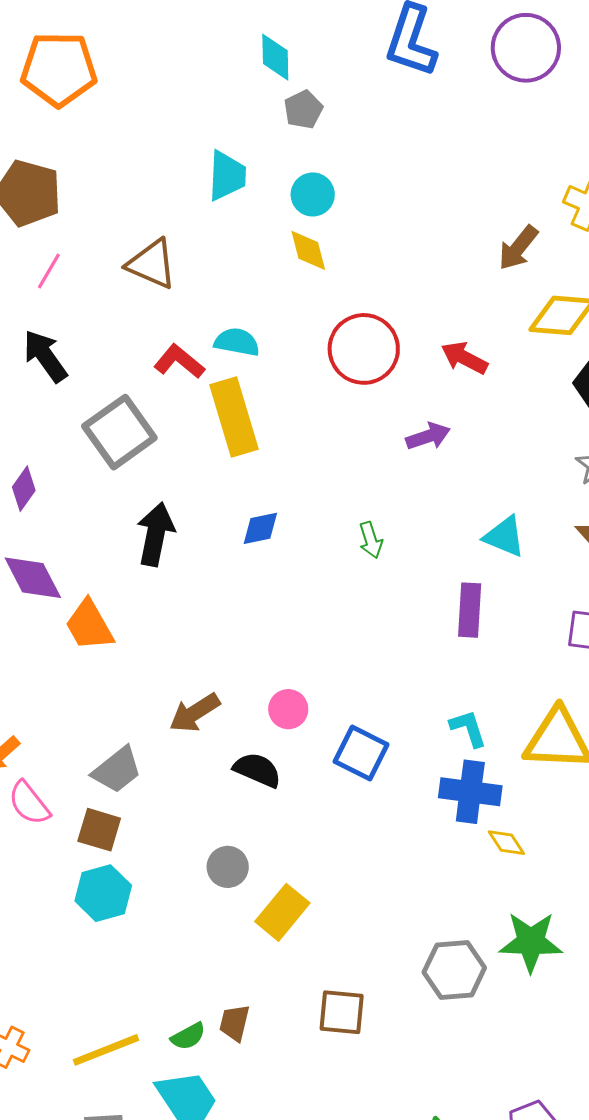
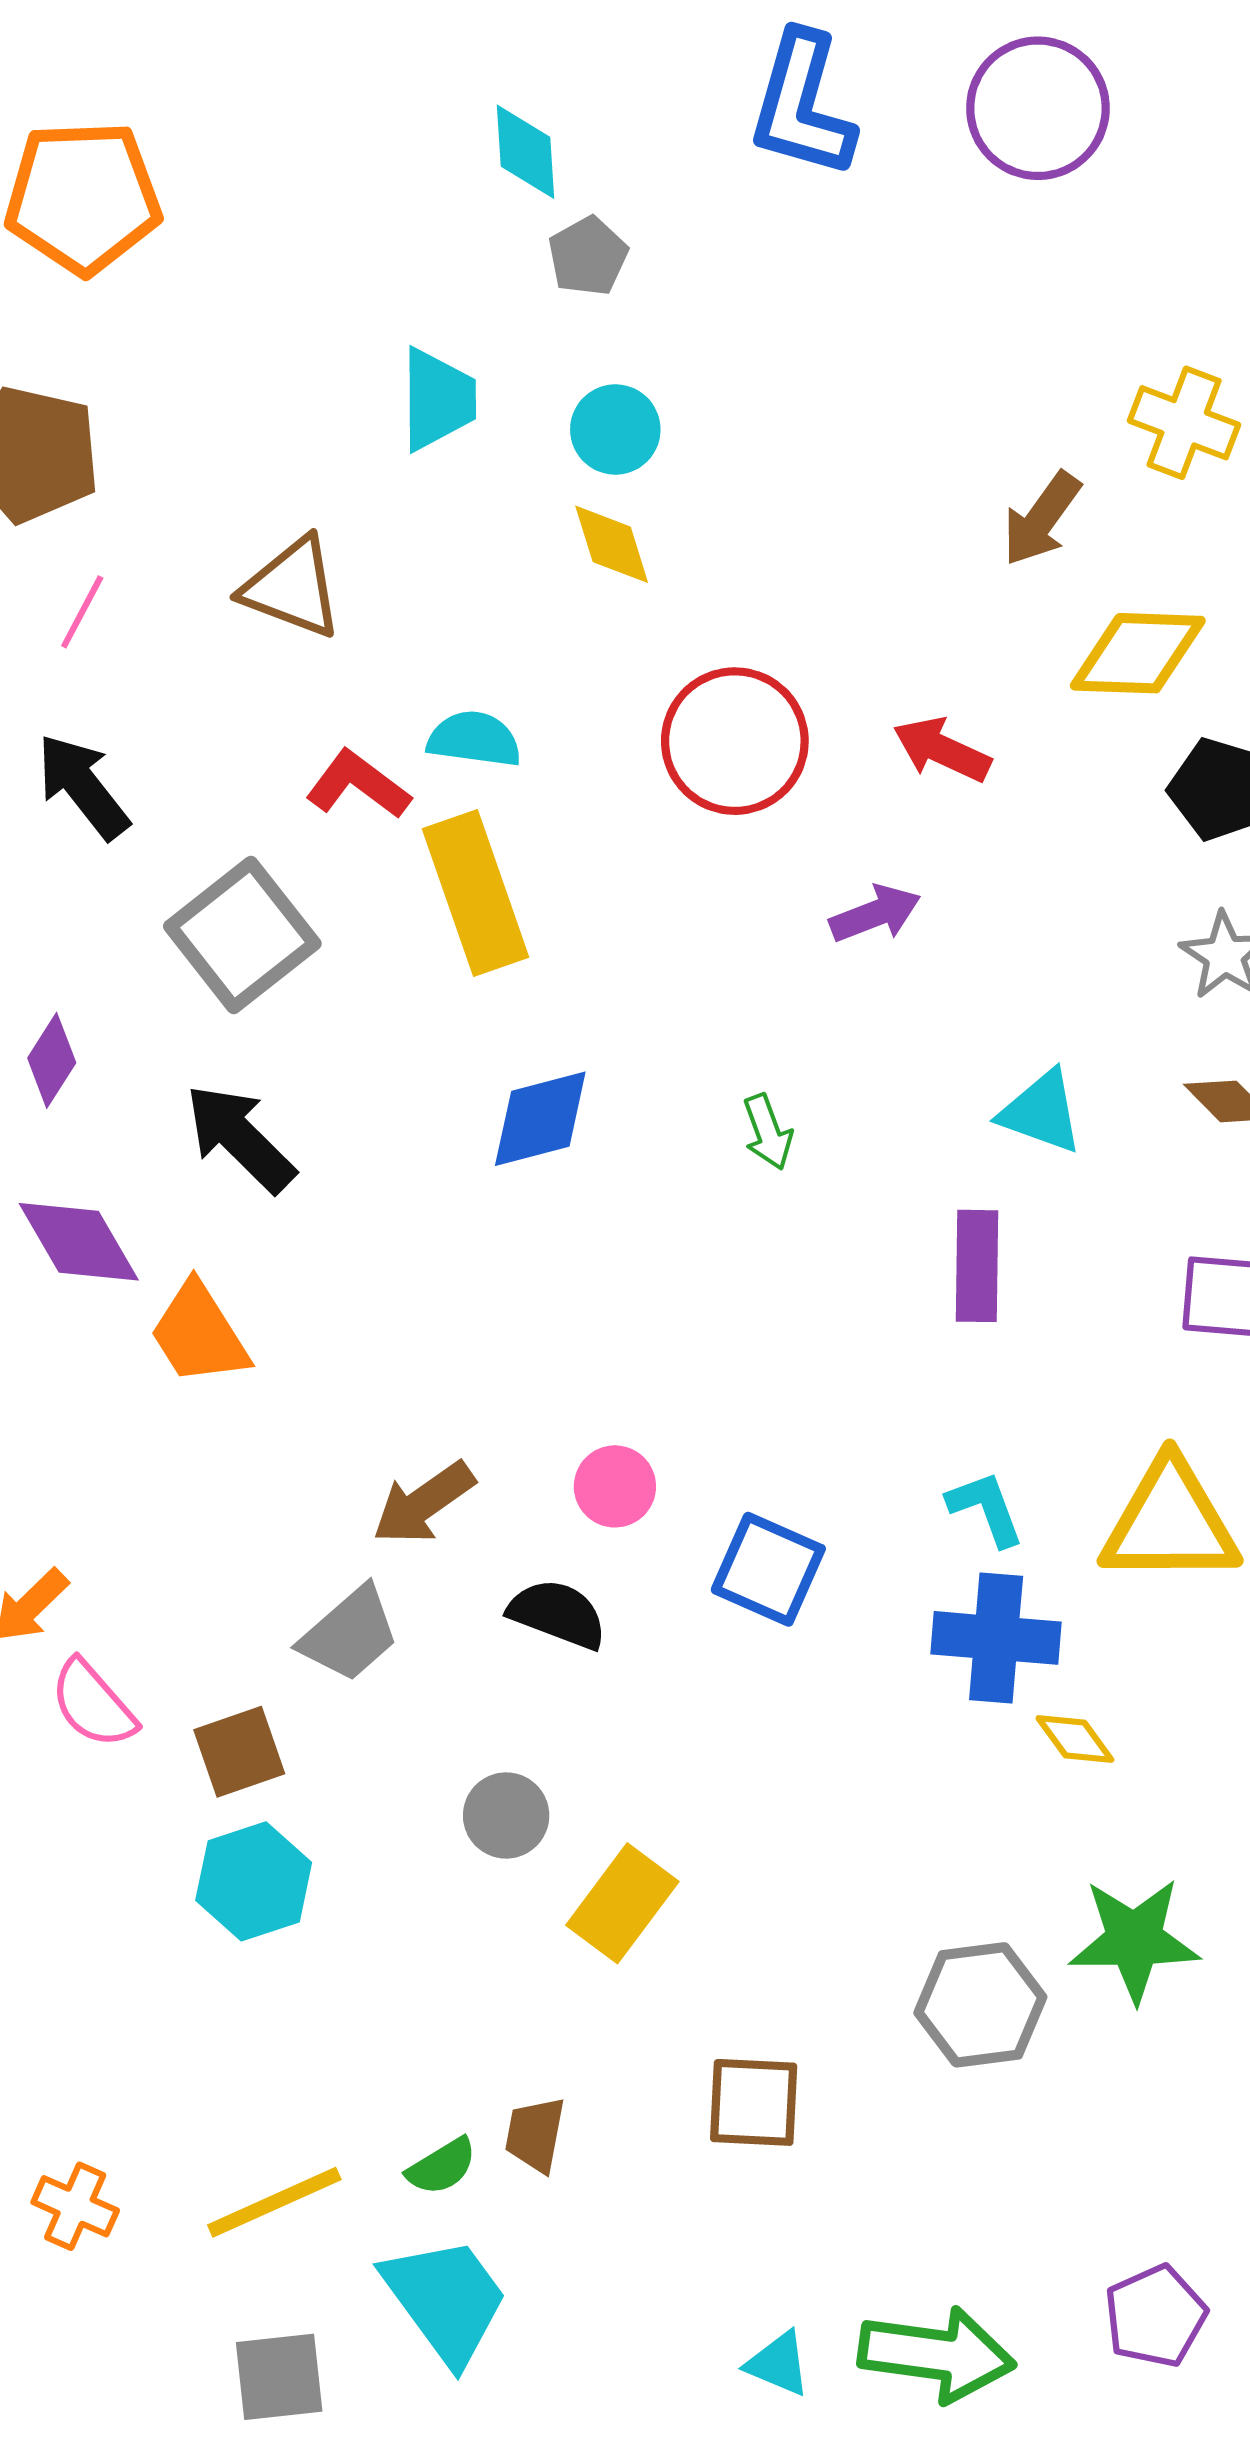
blue diamond: (260, 528) -> (540, 1119), size x1.4
black arrow: (156, 534) -> (240, 1138), moved, turned -54
gray trapezoid: (117, 770) -> (350, 1634), moved
brown square: (99, 830) -> (239, 1752), turned -33

